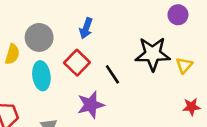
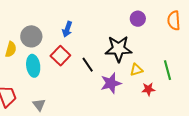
yellow triangle: (184, 65) -> (136, 70), moved, turned 32
purple star: (91, 105) -> (111, 83), moved

